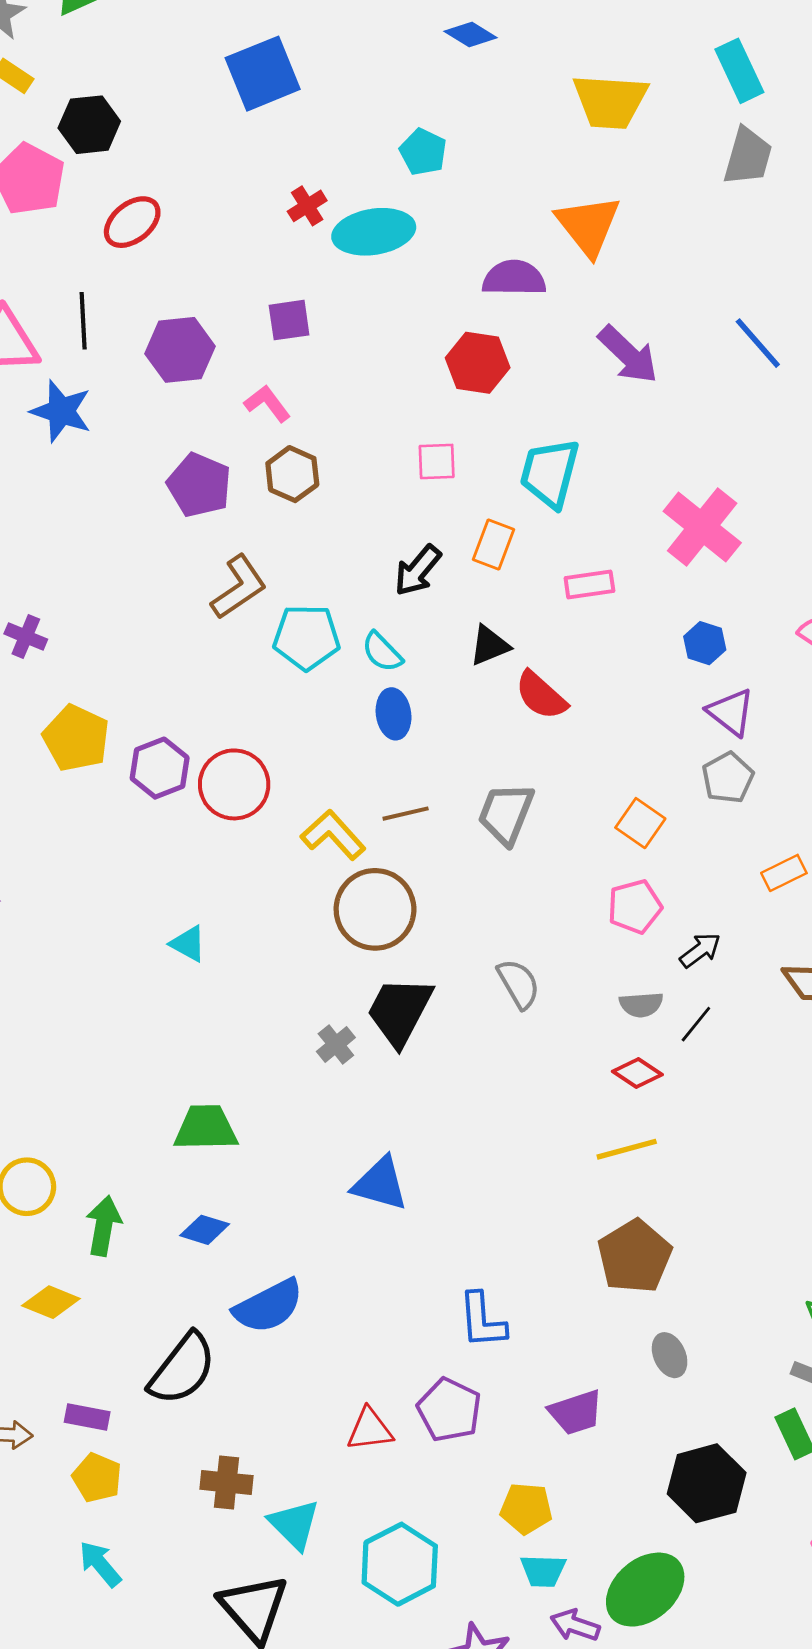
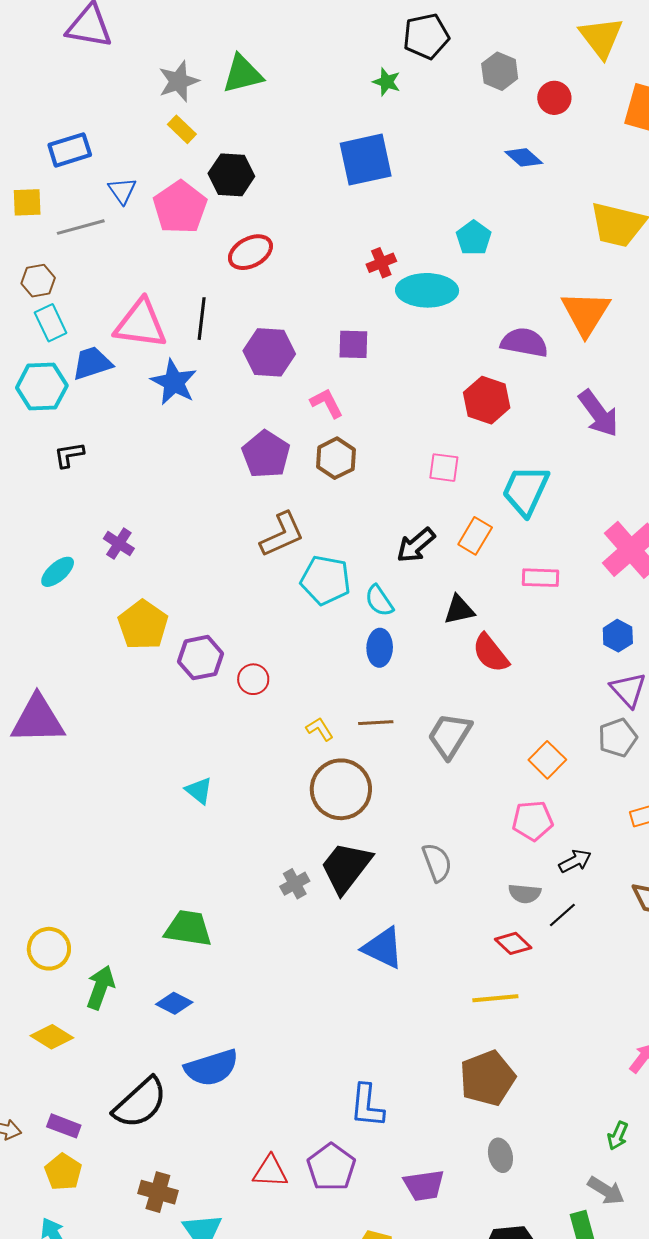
red circle: (234, 784) -> (253, 679), size x0.6
yellow L-shape: (333, 835) -> (320, 729), size x0.6
blue triangle: (380, 1184) -> (383, 948), moved

